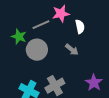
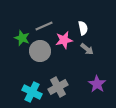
pink star: (61, 14) -> (64, 40), moved
gray arrow: (72, 50) -> (87, 49), moved

